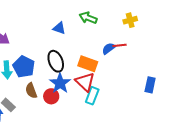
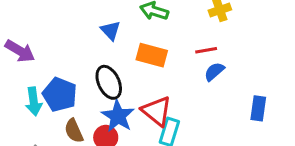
blue triangle: (59, 28) -> (110, 31), turned 32
blue semicircle: (109, 48) -> (214, 72), moved
orange rectangle: (88, 64) -> (152, 55), moved

